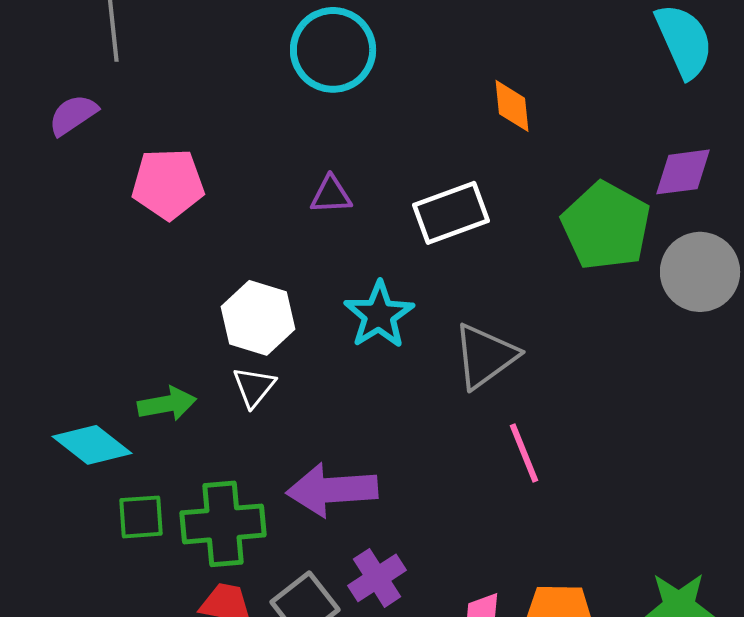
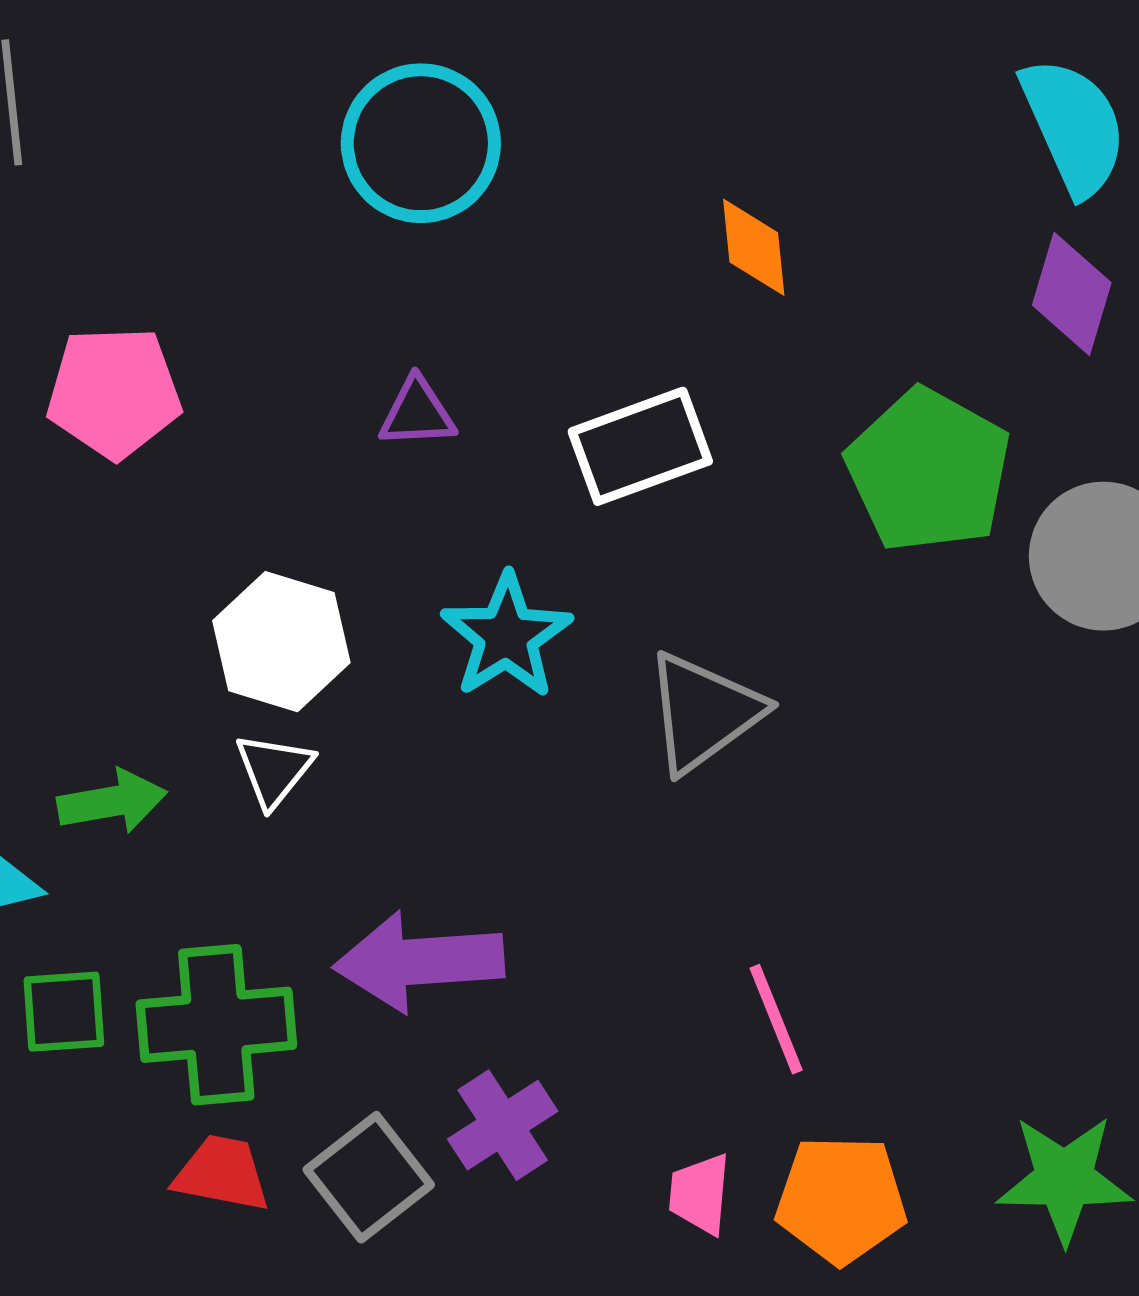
purple diamond: (683, 172) -> (1072, 294), moved, turned -66
pink line: (524, 453) -> (776, 1019), moved

